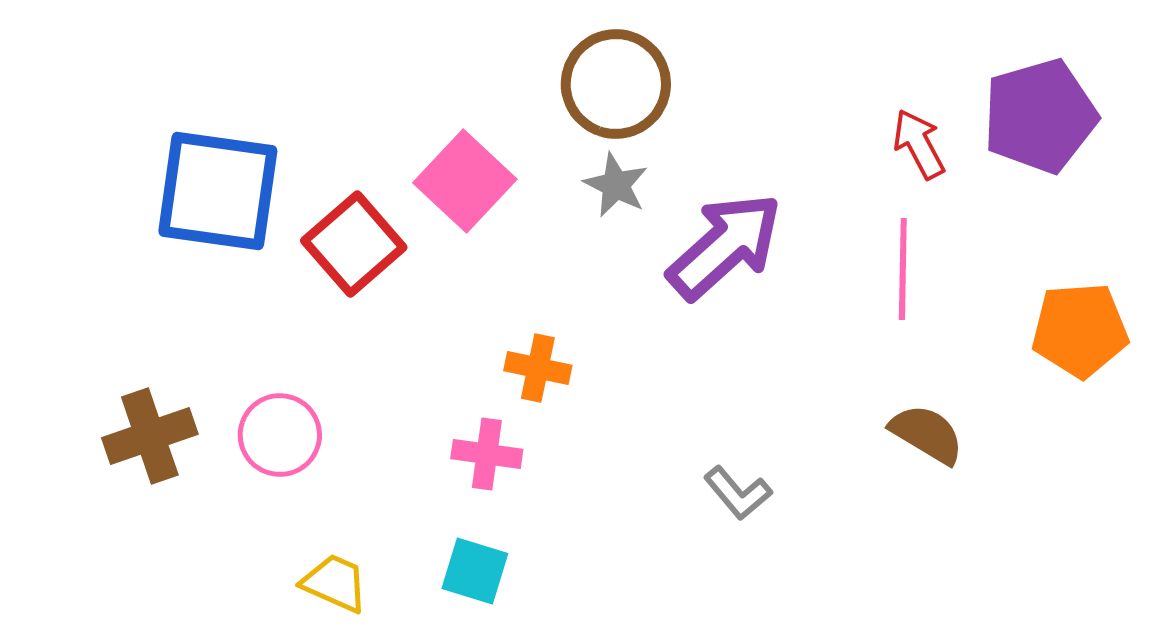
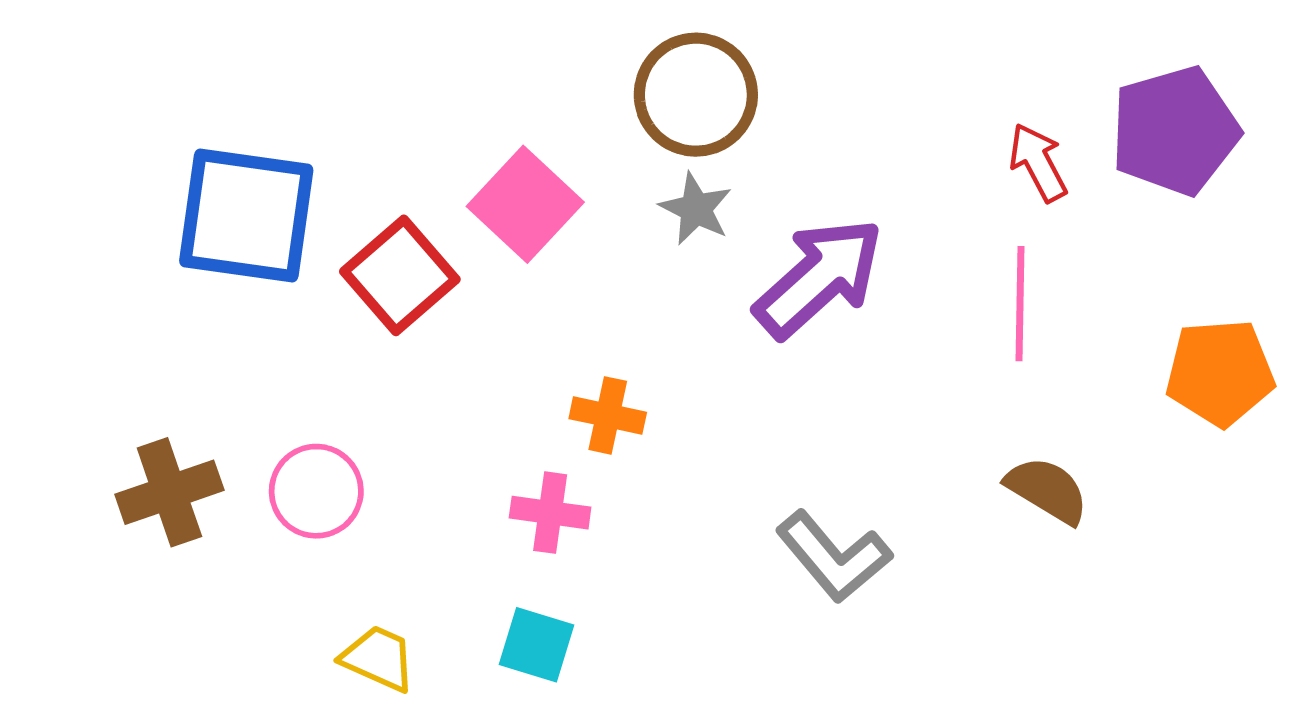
gray L-shape: (738, 493) -> (834, 557), size x1.5

